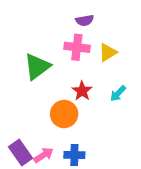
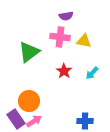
yellow triangle: (108, 52) -> (84, 41), turned 42
orange circle: (64, 114) -> (29, 101), moved
blue cross: (74, 155) -> (85, 121), moved

